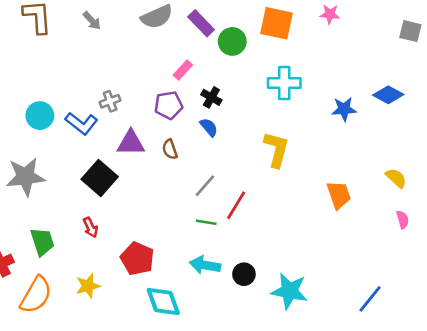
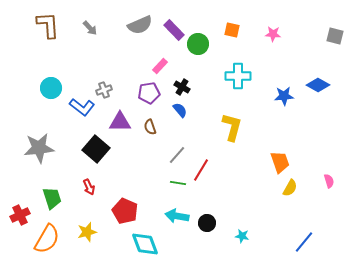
pink star: (330, 14) -> (273, 34), moved
orange square: (276, 23) -> (232, 30), size x0.6
cyan circle: (40, 116) -> (51, 88), moved
yellow semicircle: (396, 178) -> (290, 188), moved, turned 78
cyan star: (289, 291) -> (242, 236), size x0.5

